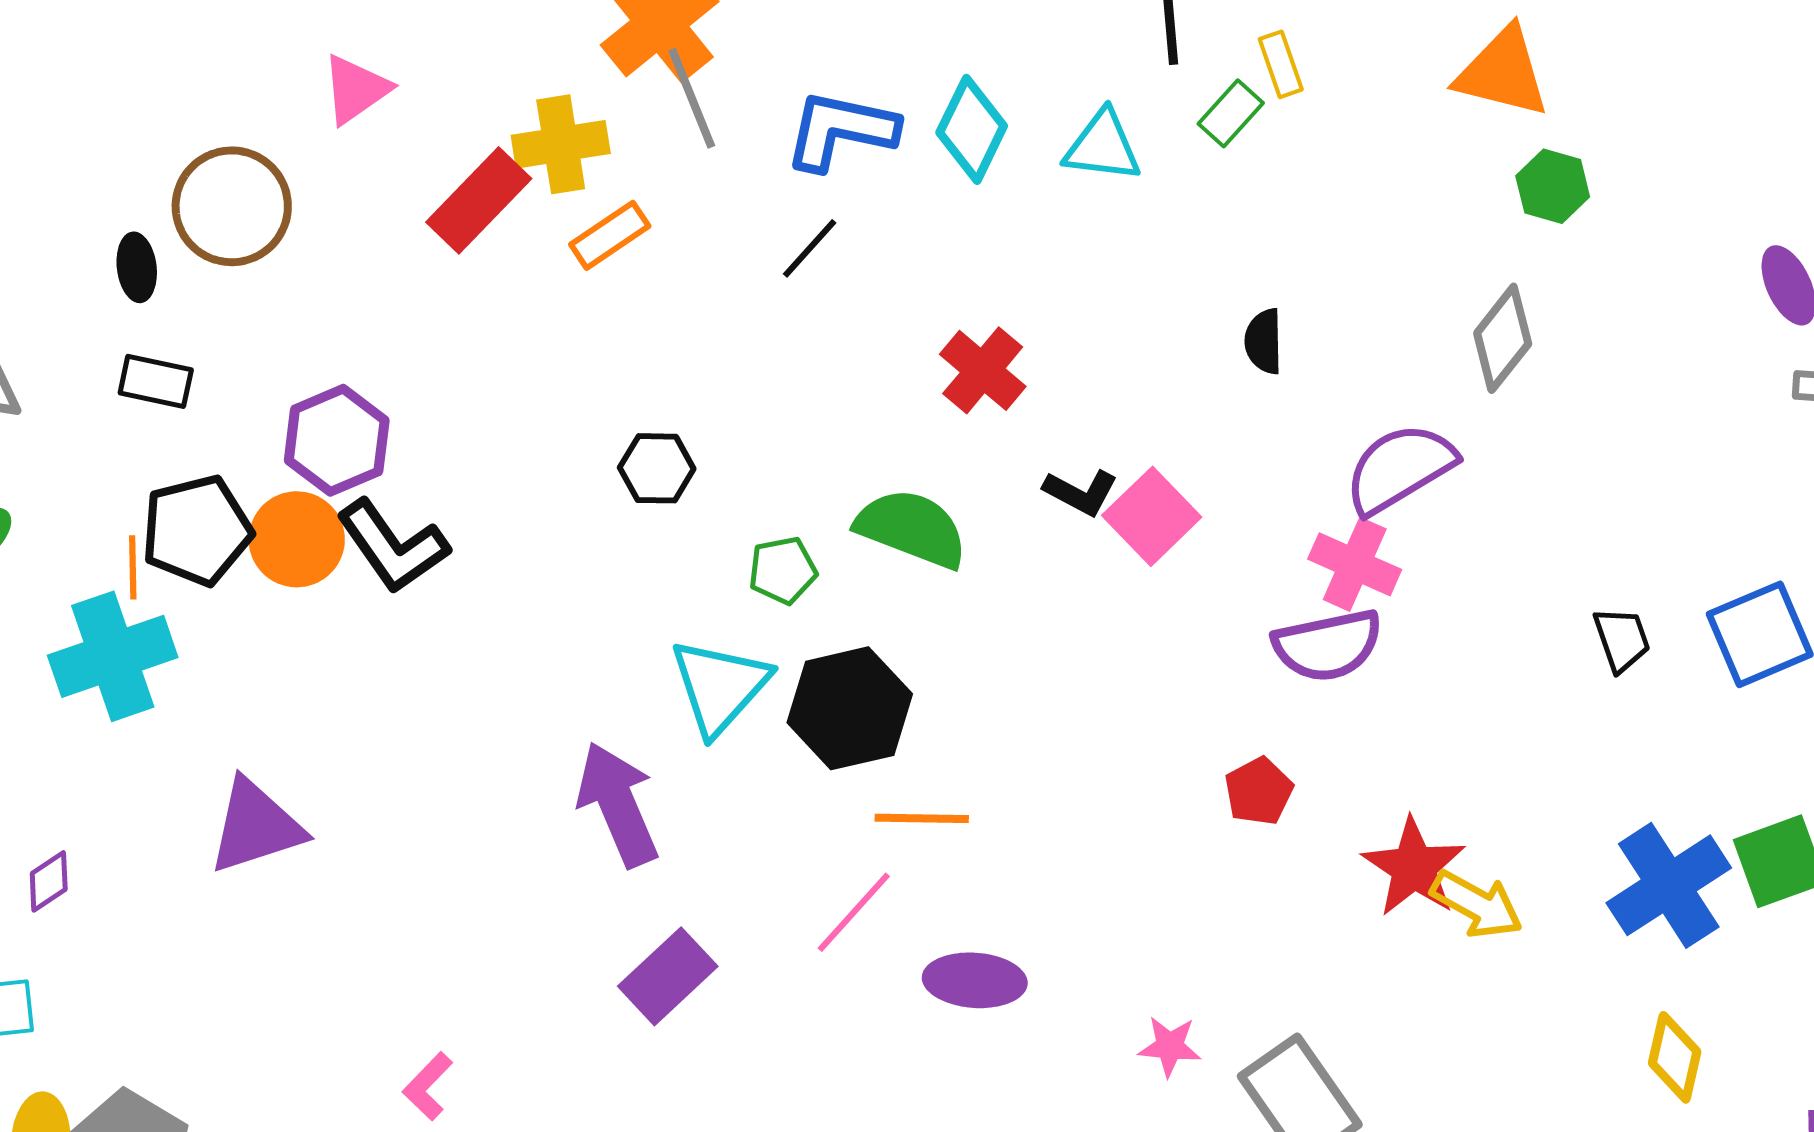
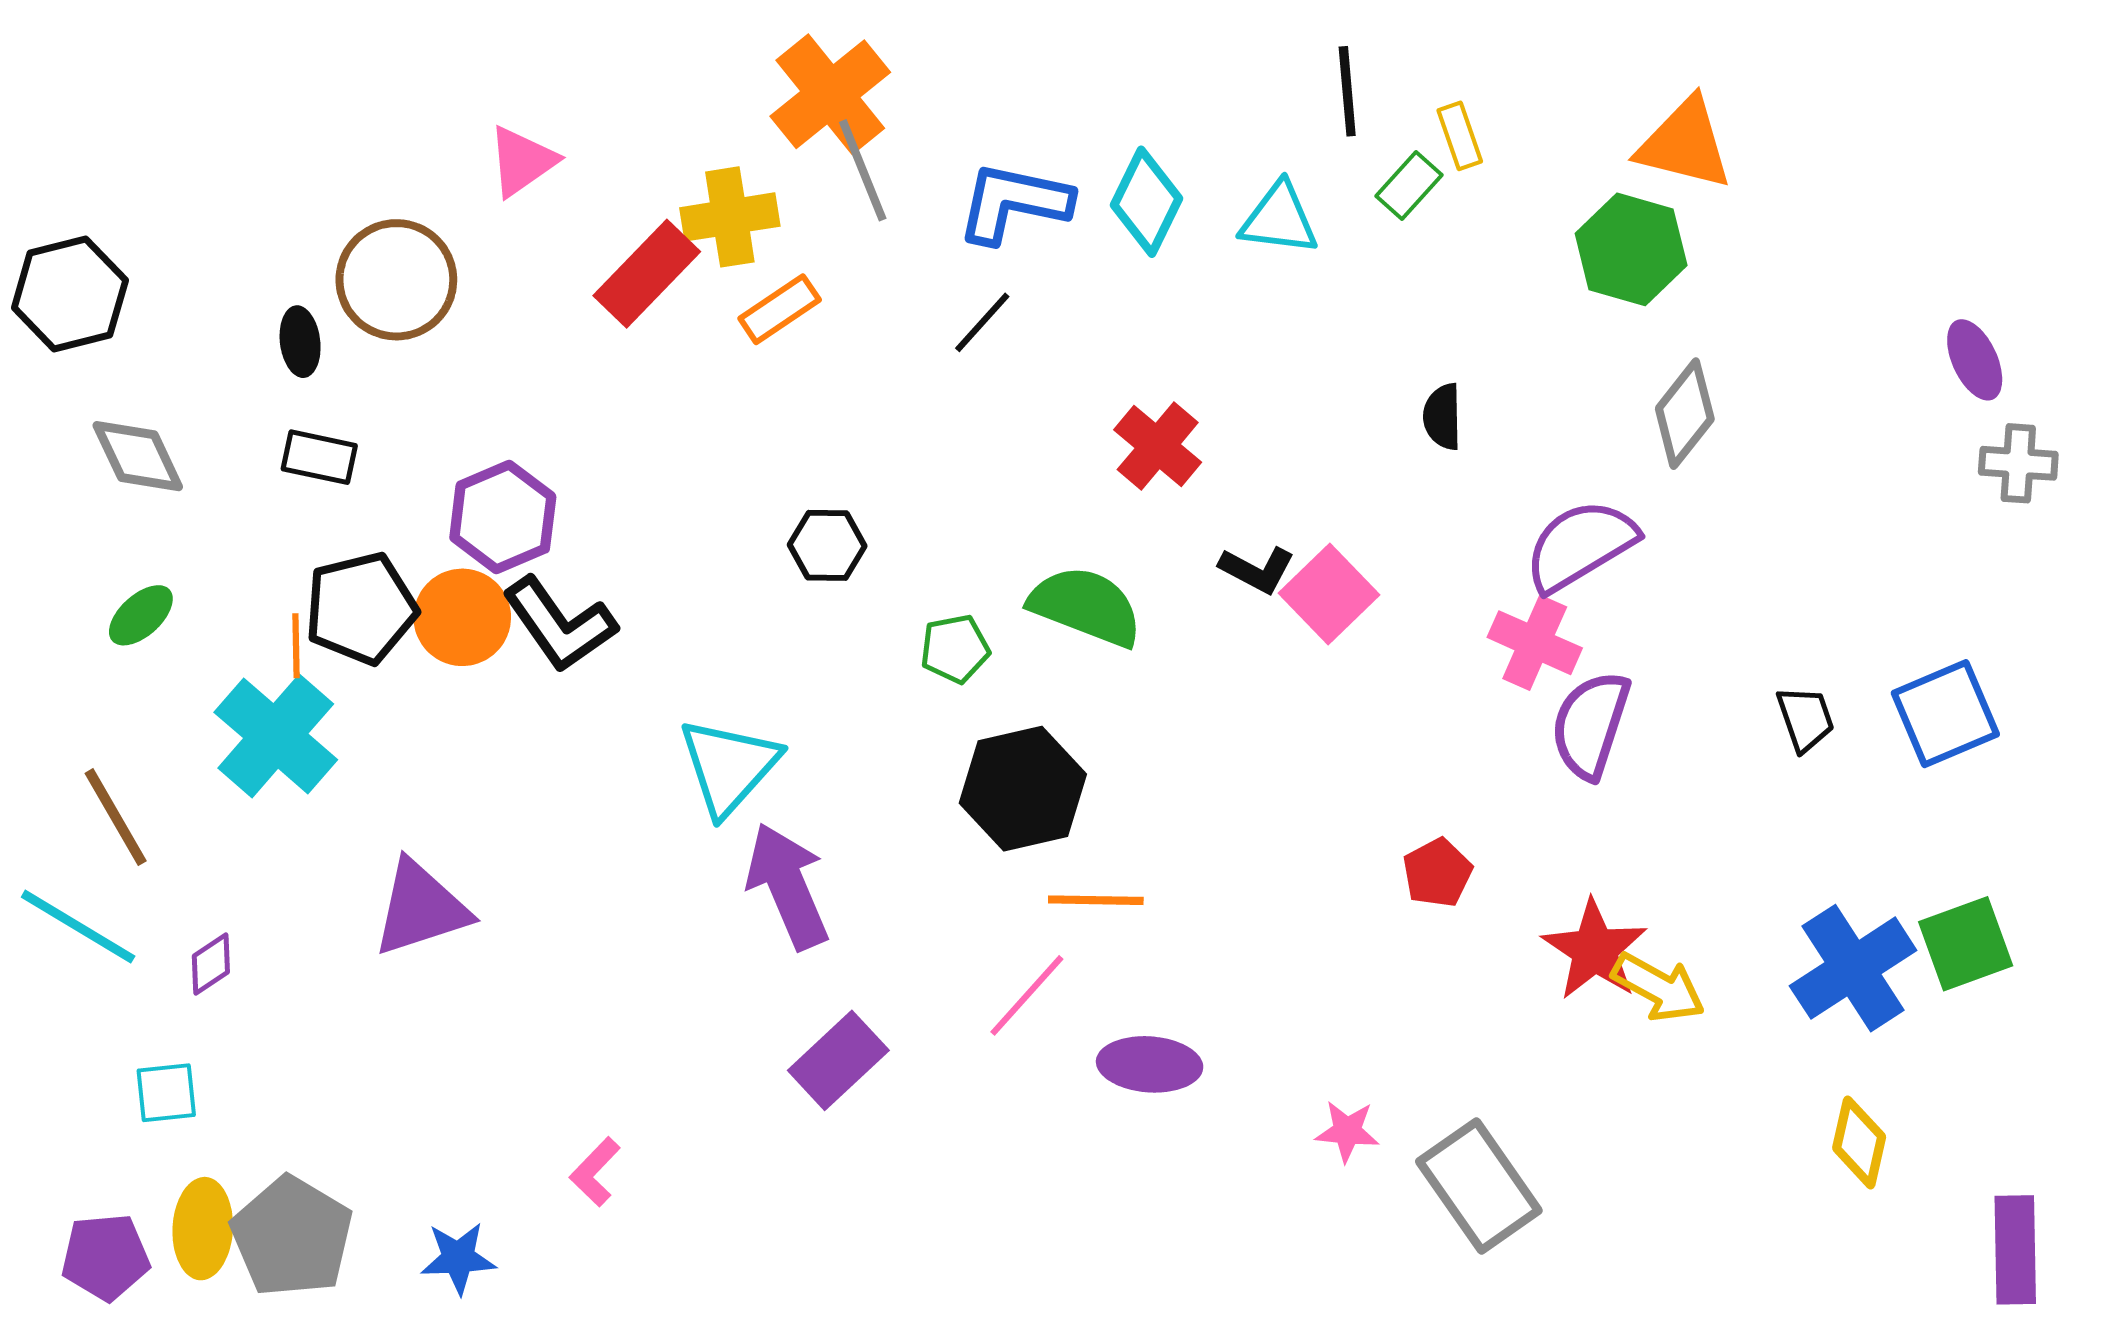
green hexagon: (1553, 186) -> (1631, 249), moved, size x1.5
purple semicircle: (1328, 645) -> (1590, 725), moved, turned 120
cyan cross: (113, 656) -> (276, 736), turned -30
cyan triangle: (720, 686) -> (729, 766), moved

